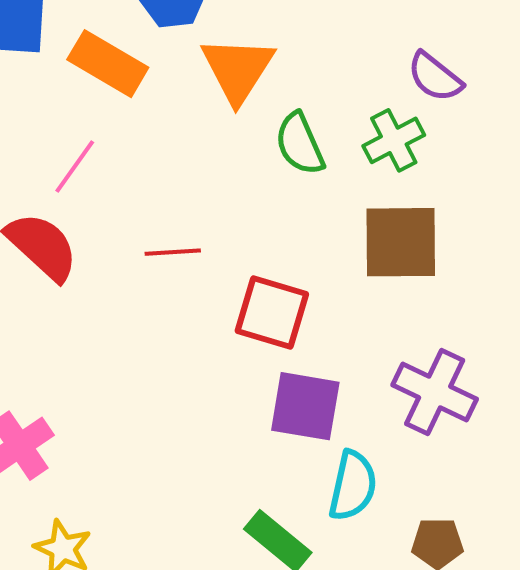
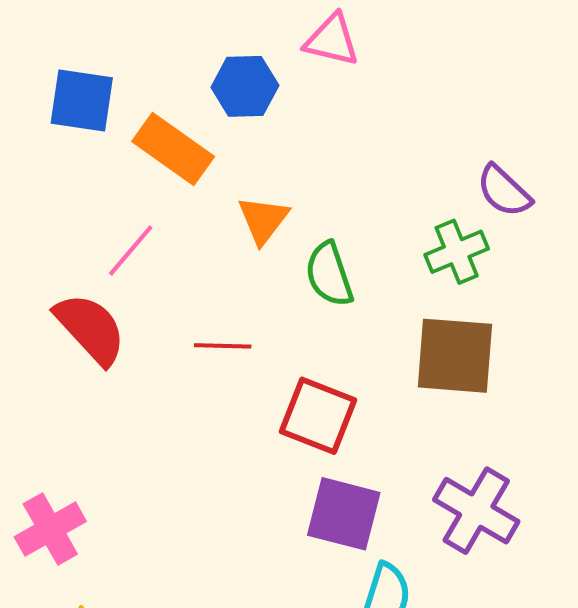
orange triangle: (238, 69) -> (263, 220), moved, size x0.7
green semicircle: (300, 144) -> (329, 274), moved

